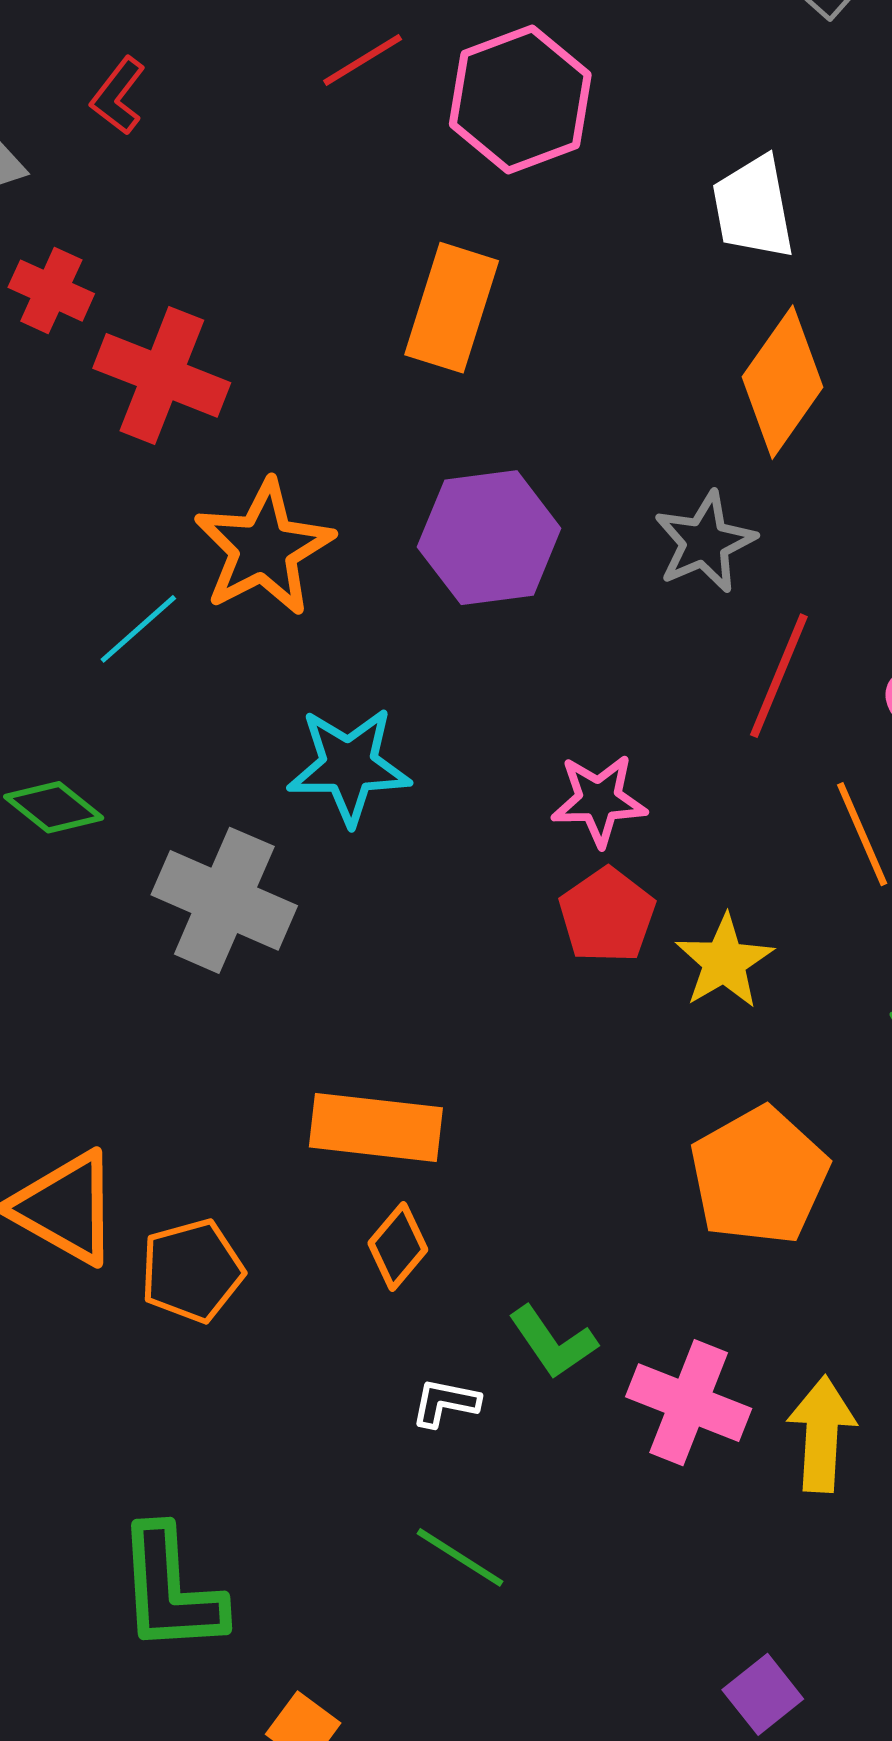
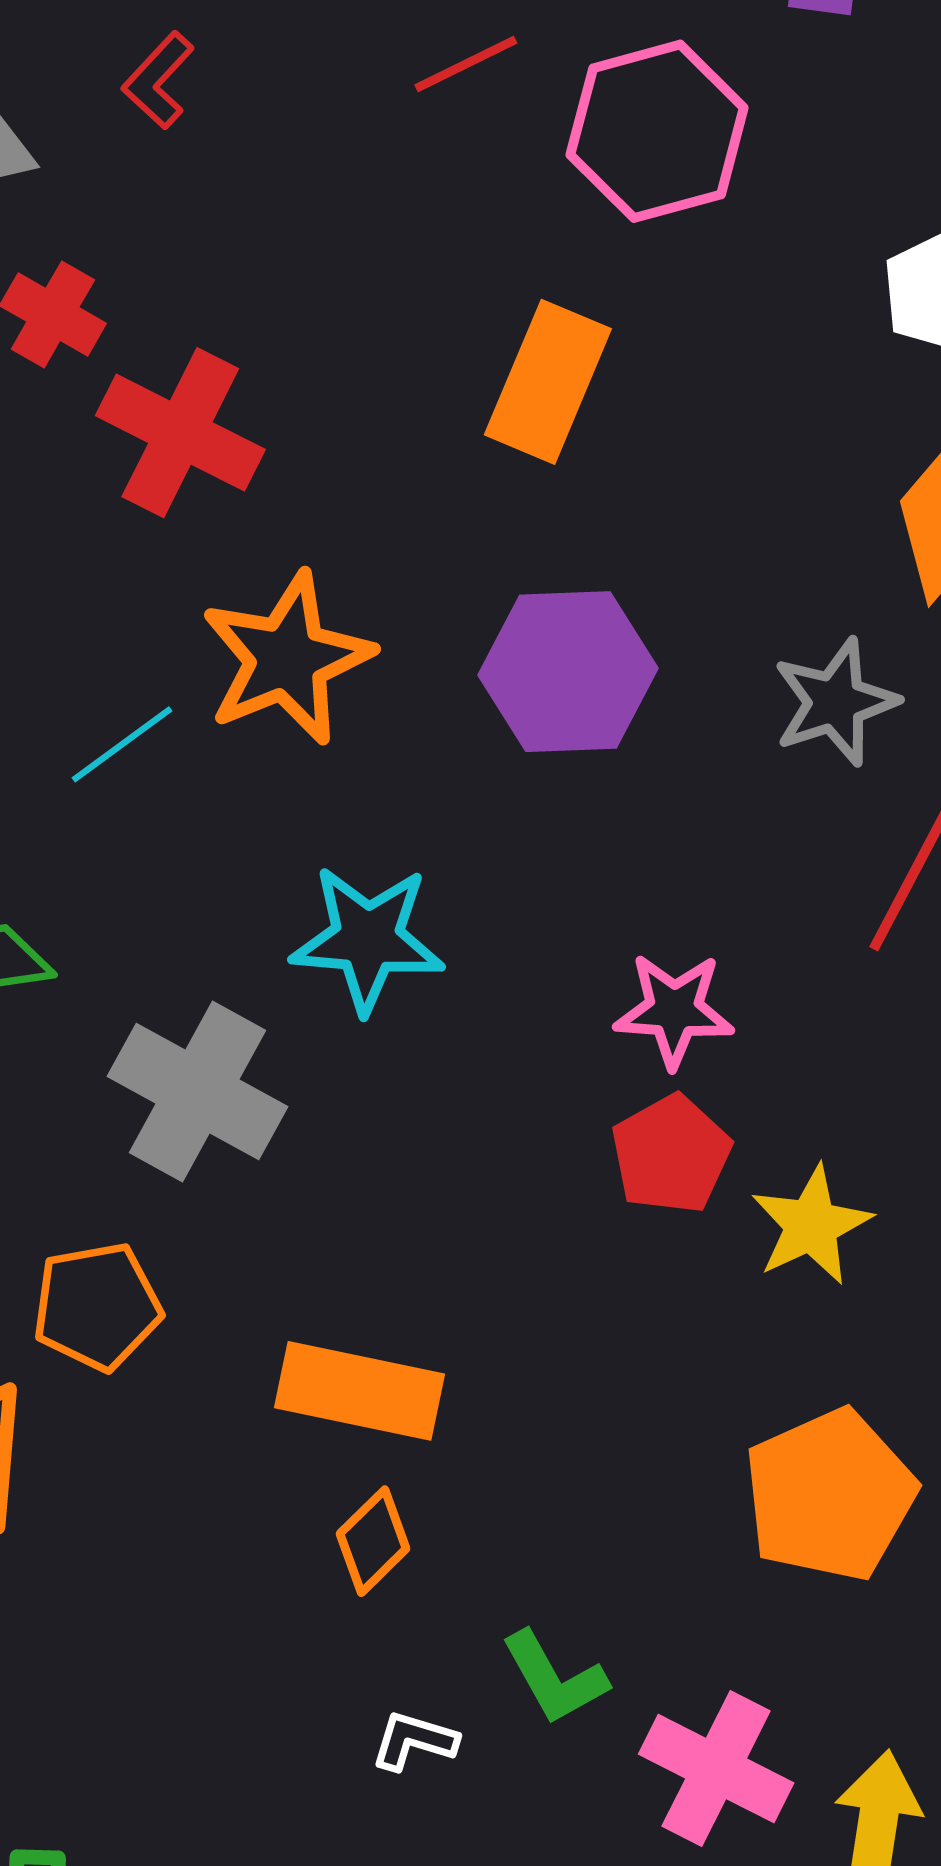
orange pentagon: (192, 1271) -> (97, 1306), moved

